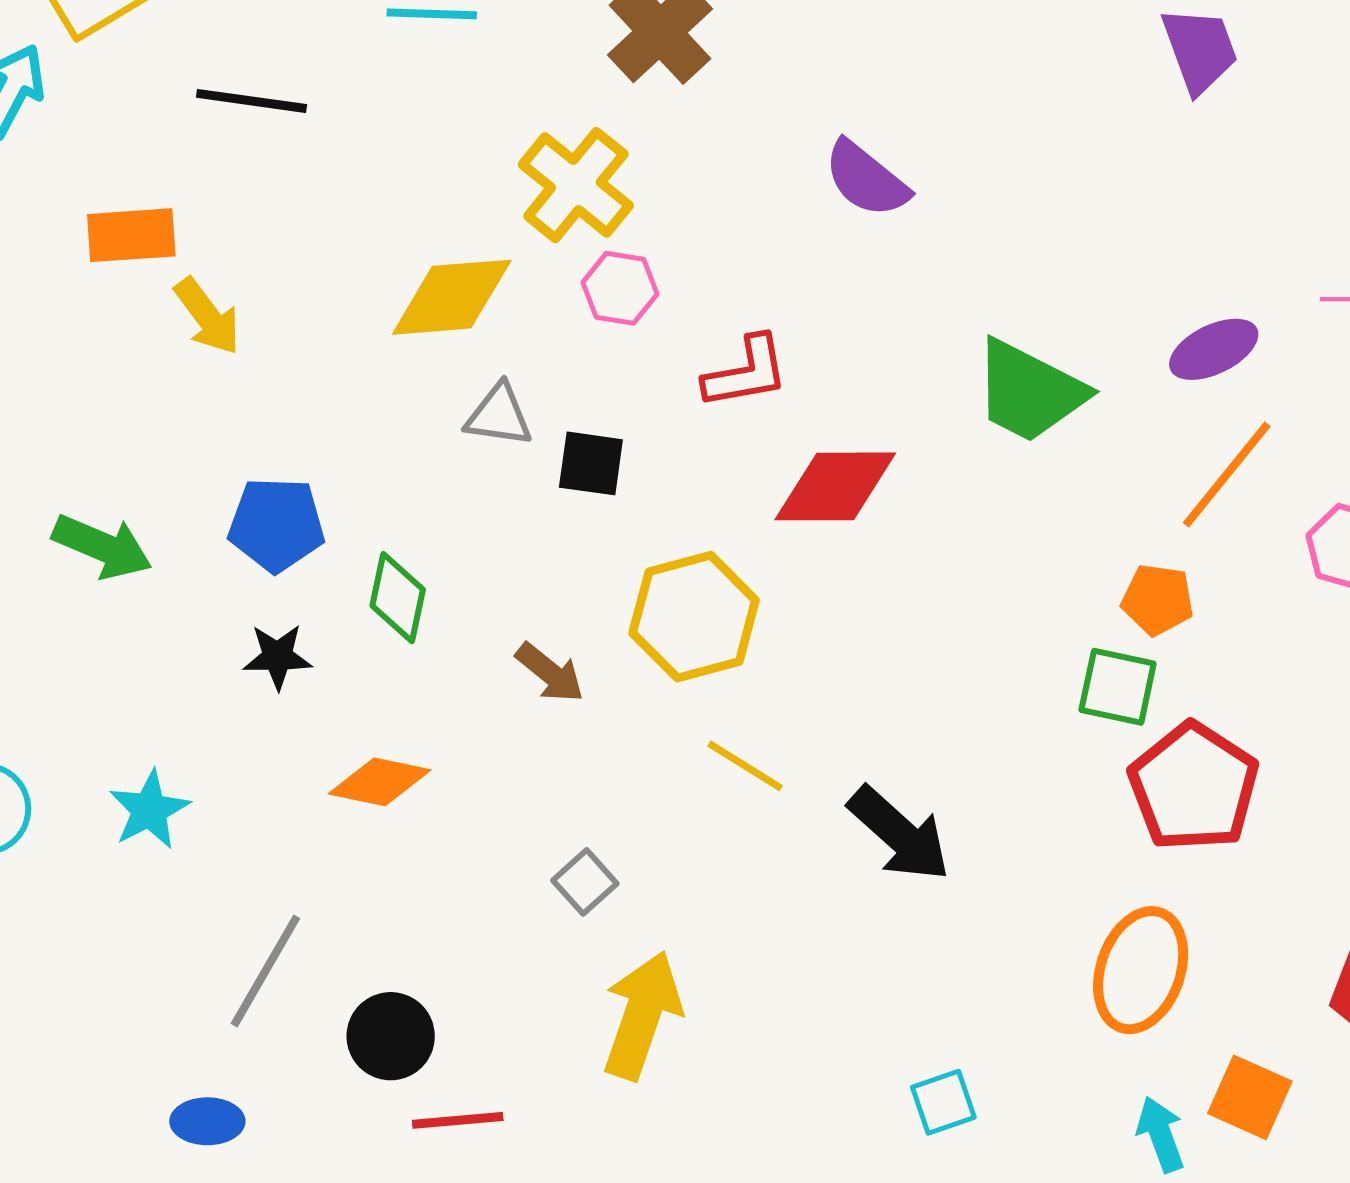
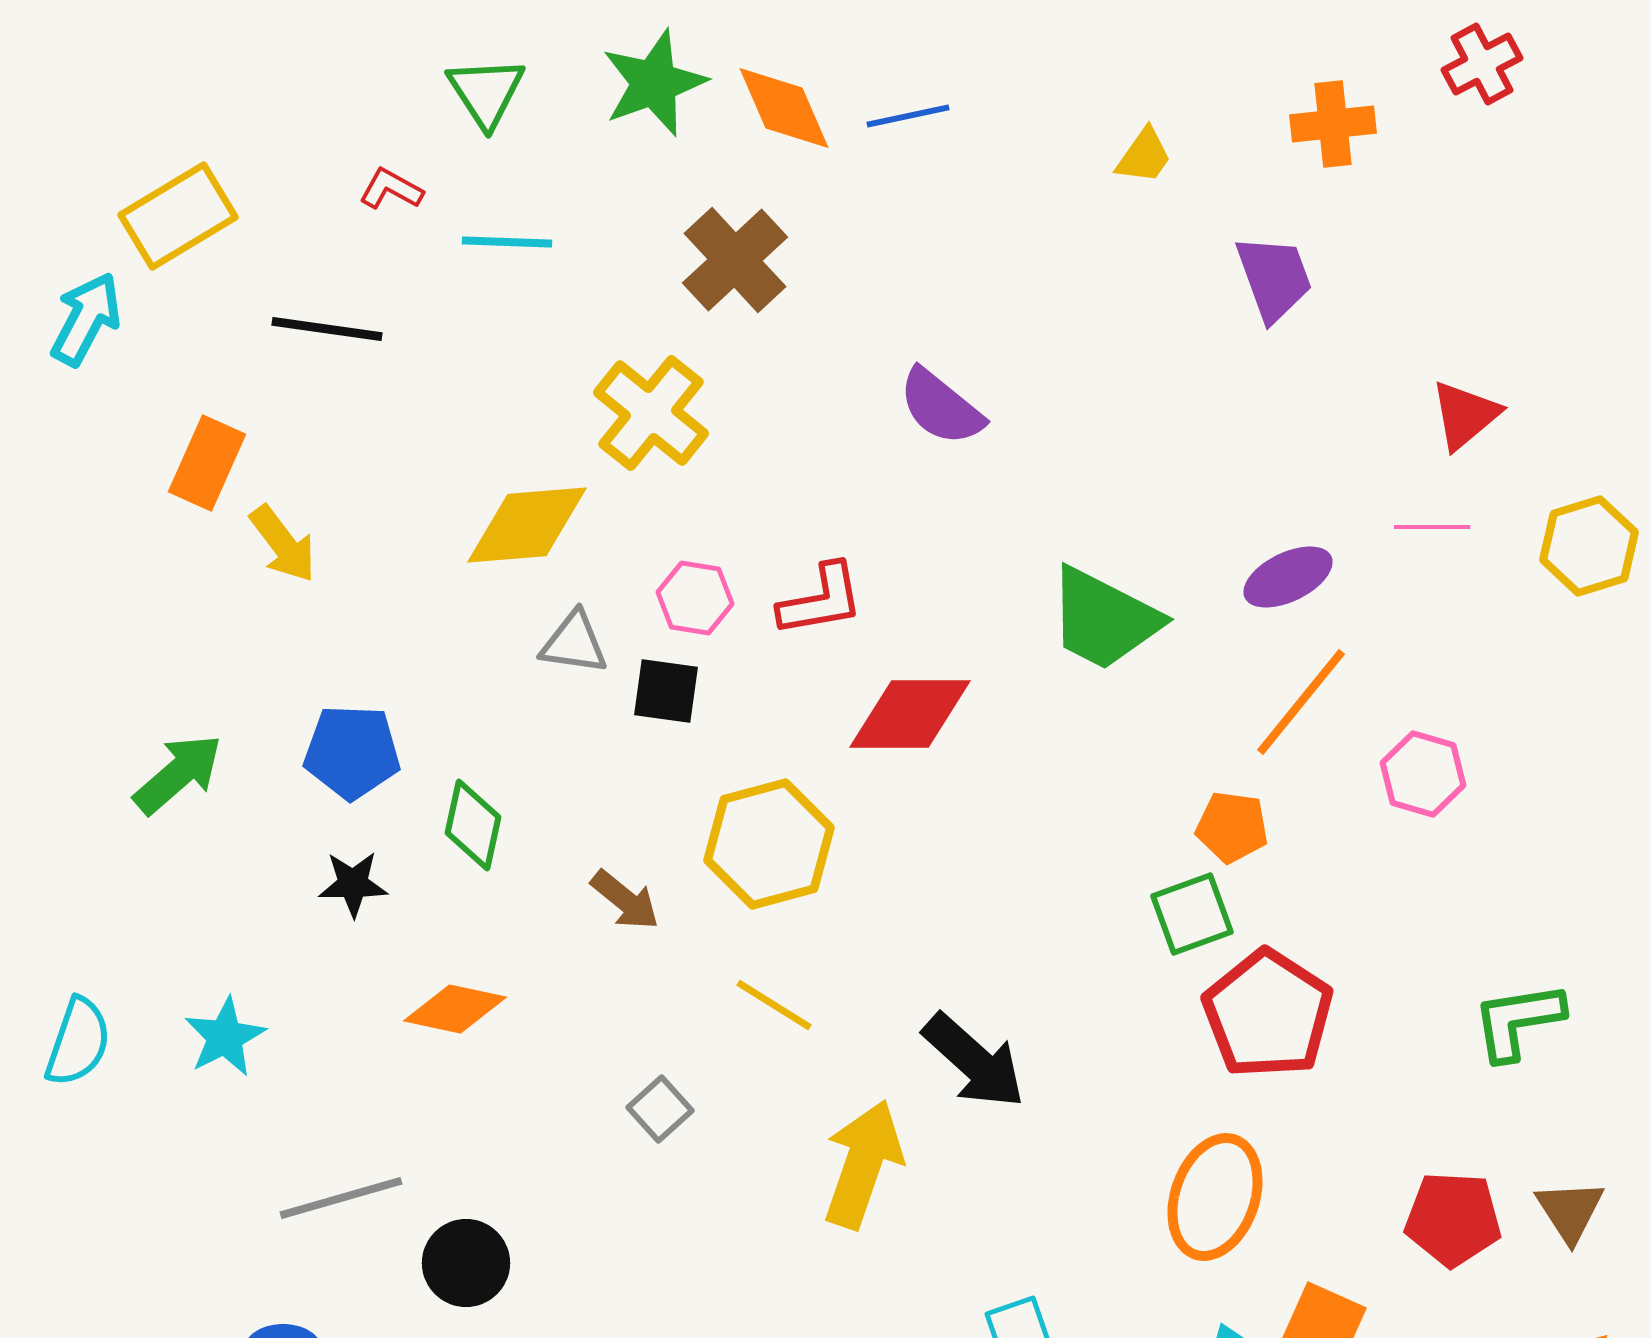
orange rectangle: (131, 235) -> (207, 463), turned -62
pink hexagon: (620, 288) -> (695, 598), moved
green arrow: (102, 547) -> (178, 774), turned -64
green square: (1118, 687) -> (1192, 914), turned -32
yellow line: (745, 766) -> (774, 1005), moved
gray line: (265, 971) -> (341, 1198), turned 44
yellow arrow: (642, 1015) -> (863, 1164), moved

